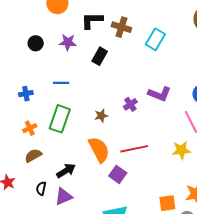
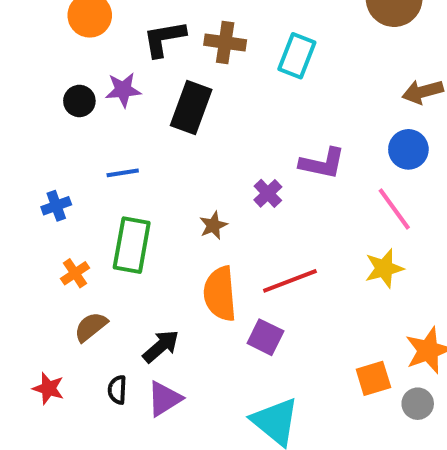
black circle: (36, 43) -> (79, 101), moved
black rectangle: (100, 56) -> (191, 108), size x1.4
orange semicircle: (99, 150) -> (220, 294), turned -148

